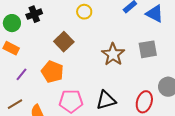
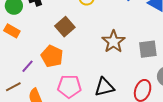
gray square: (148, 49) -> (148, 49), moved
purple line: (21, 74) -> (27, 66), moved

